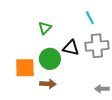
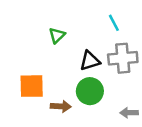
black triangle: (71, 48) -> (90, 61), turned -30
green circle: (50, 59) -> (90, 91), moved

